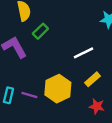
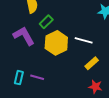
white line: (83, 53) -> (84, 40), turned 42
yellow hexagon: (58, 89) -> (56, 43), moved

